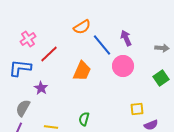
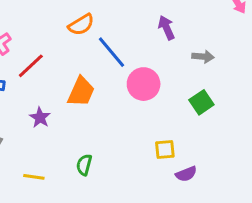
purple arrow: (126, 38) -> (166, 28), moved
purple star: (41, 88) -> (40, 118), moved

